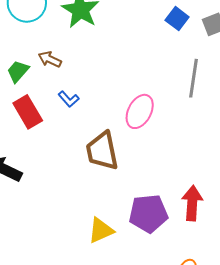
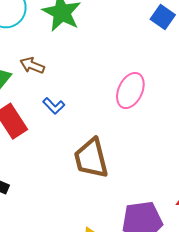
pink ellipse: (140, 111) -> (130, 91), moved

